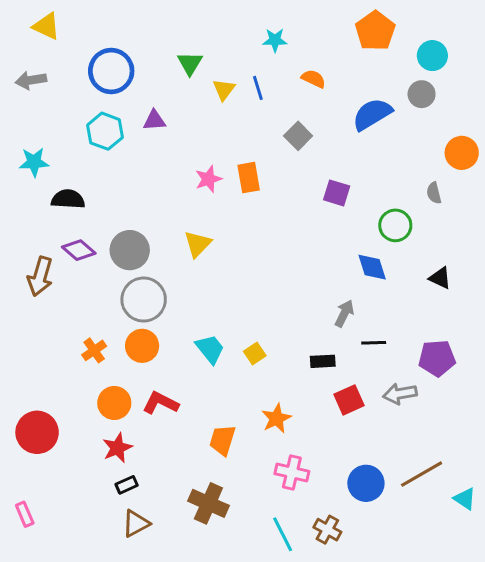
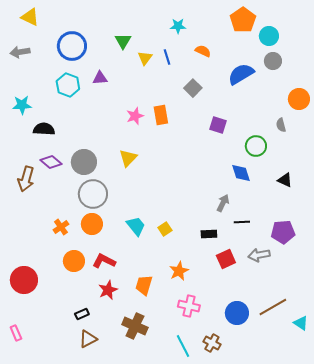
cyan circle: (432, 56) -> (269, 36), moved
red star: (117, 448) -> (108, 290), moved

